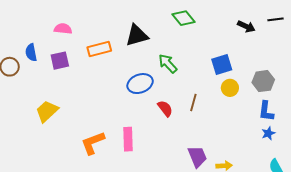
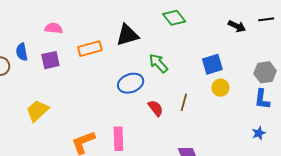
gray hexagon: (263, 81) -> (265, 72), moved
blue L-shape: (266, 111) -> (262, 99), moved

